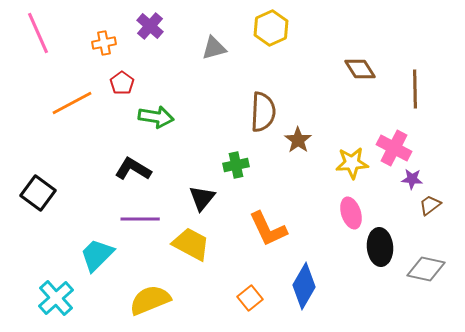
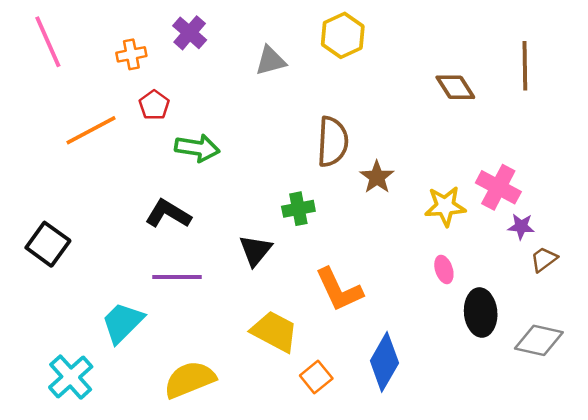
brown line: (415, 89) -> (525, 66), moved
pink ellipse: (351, 213) -> (444, 269), size x0.7
yellow trapezoid: (191, 244) -> (274, 331), moved

